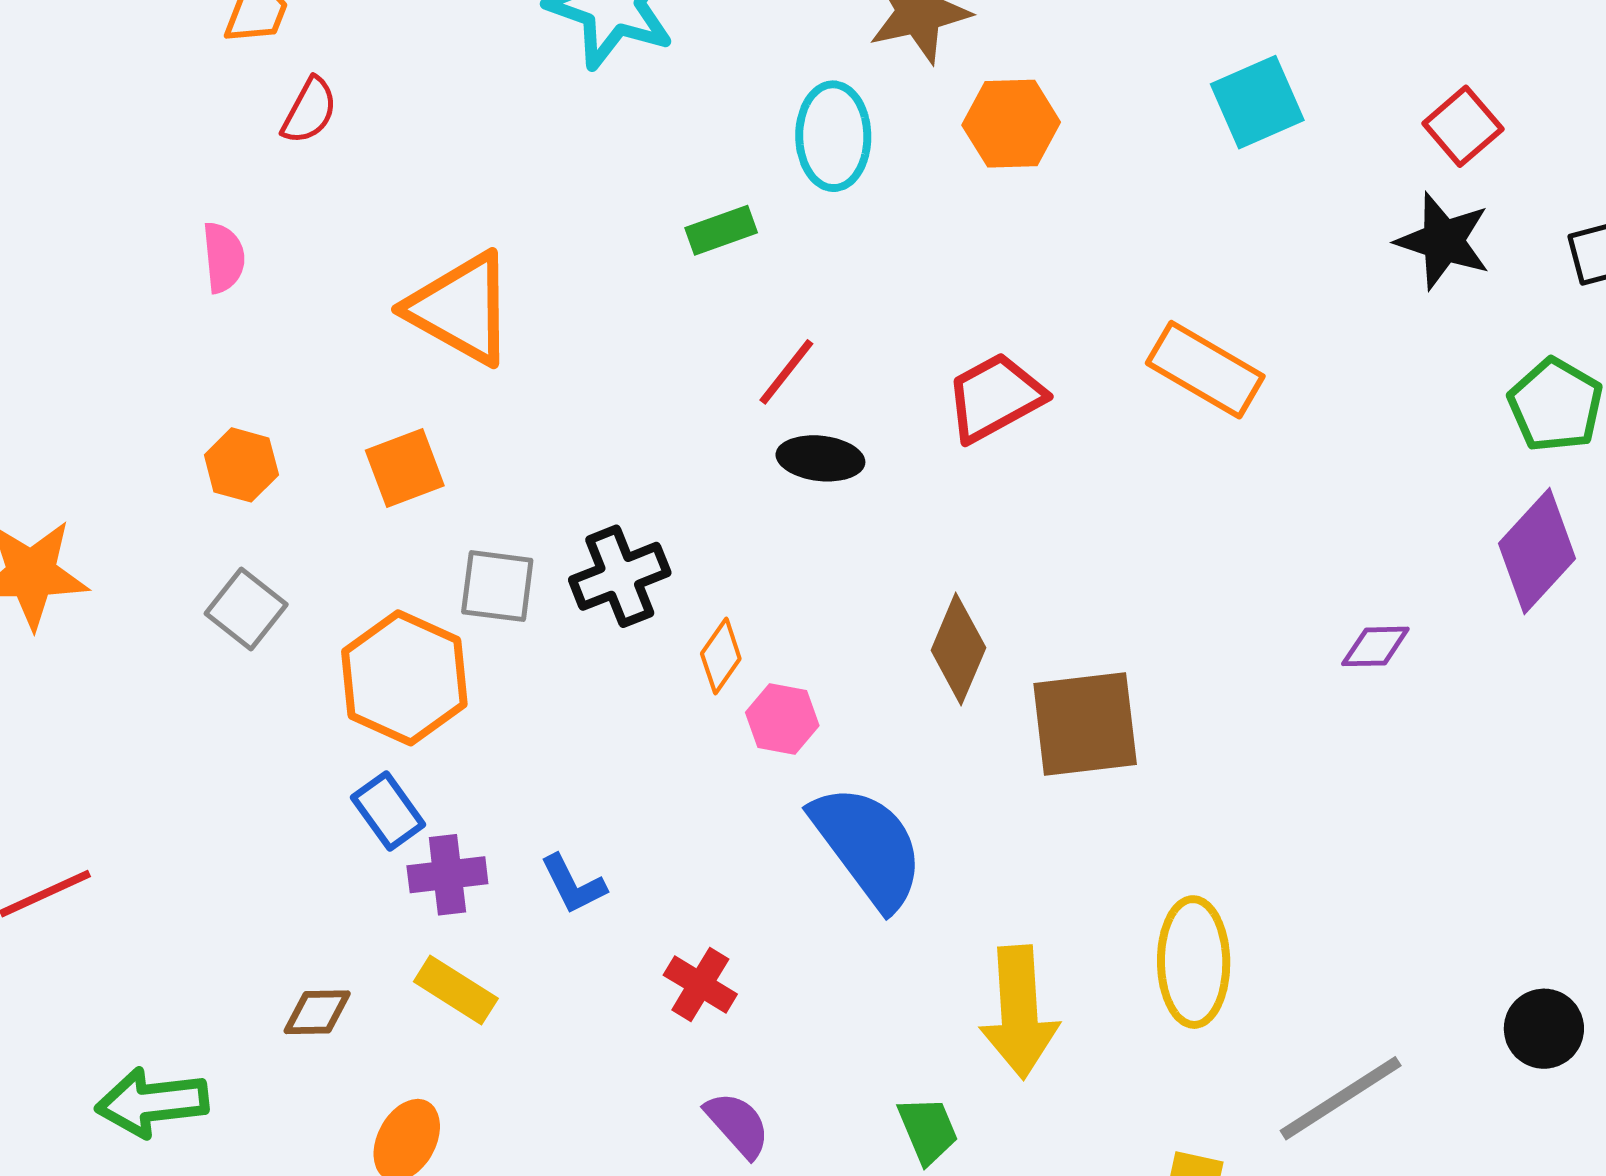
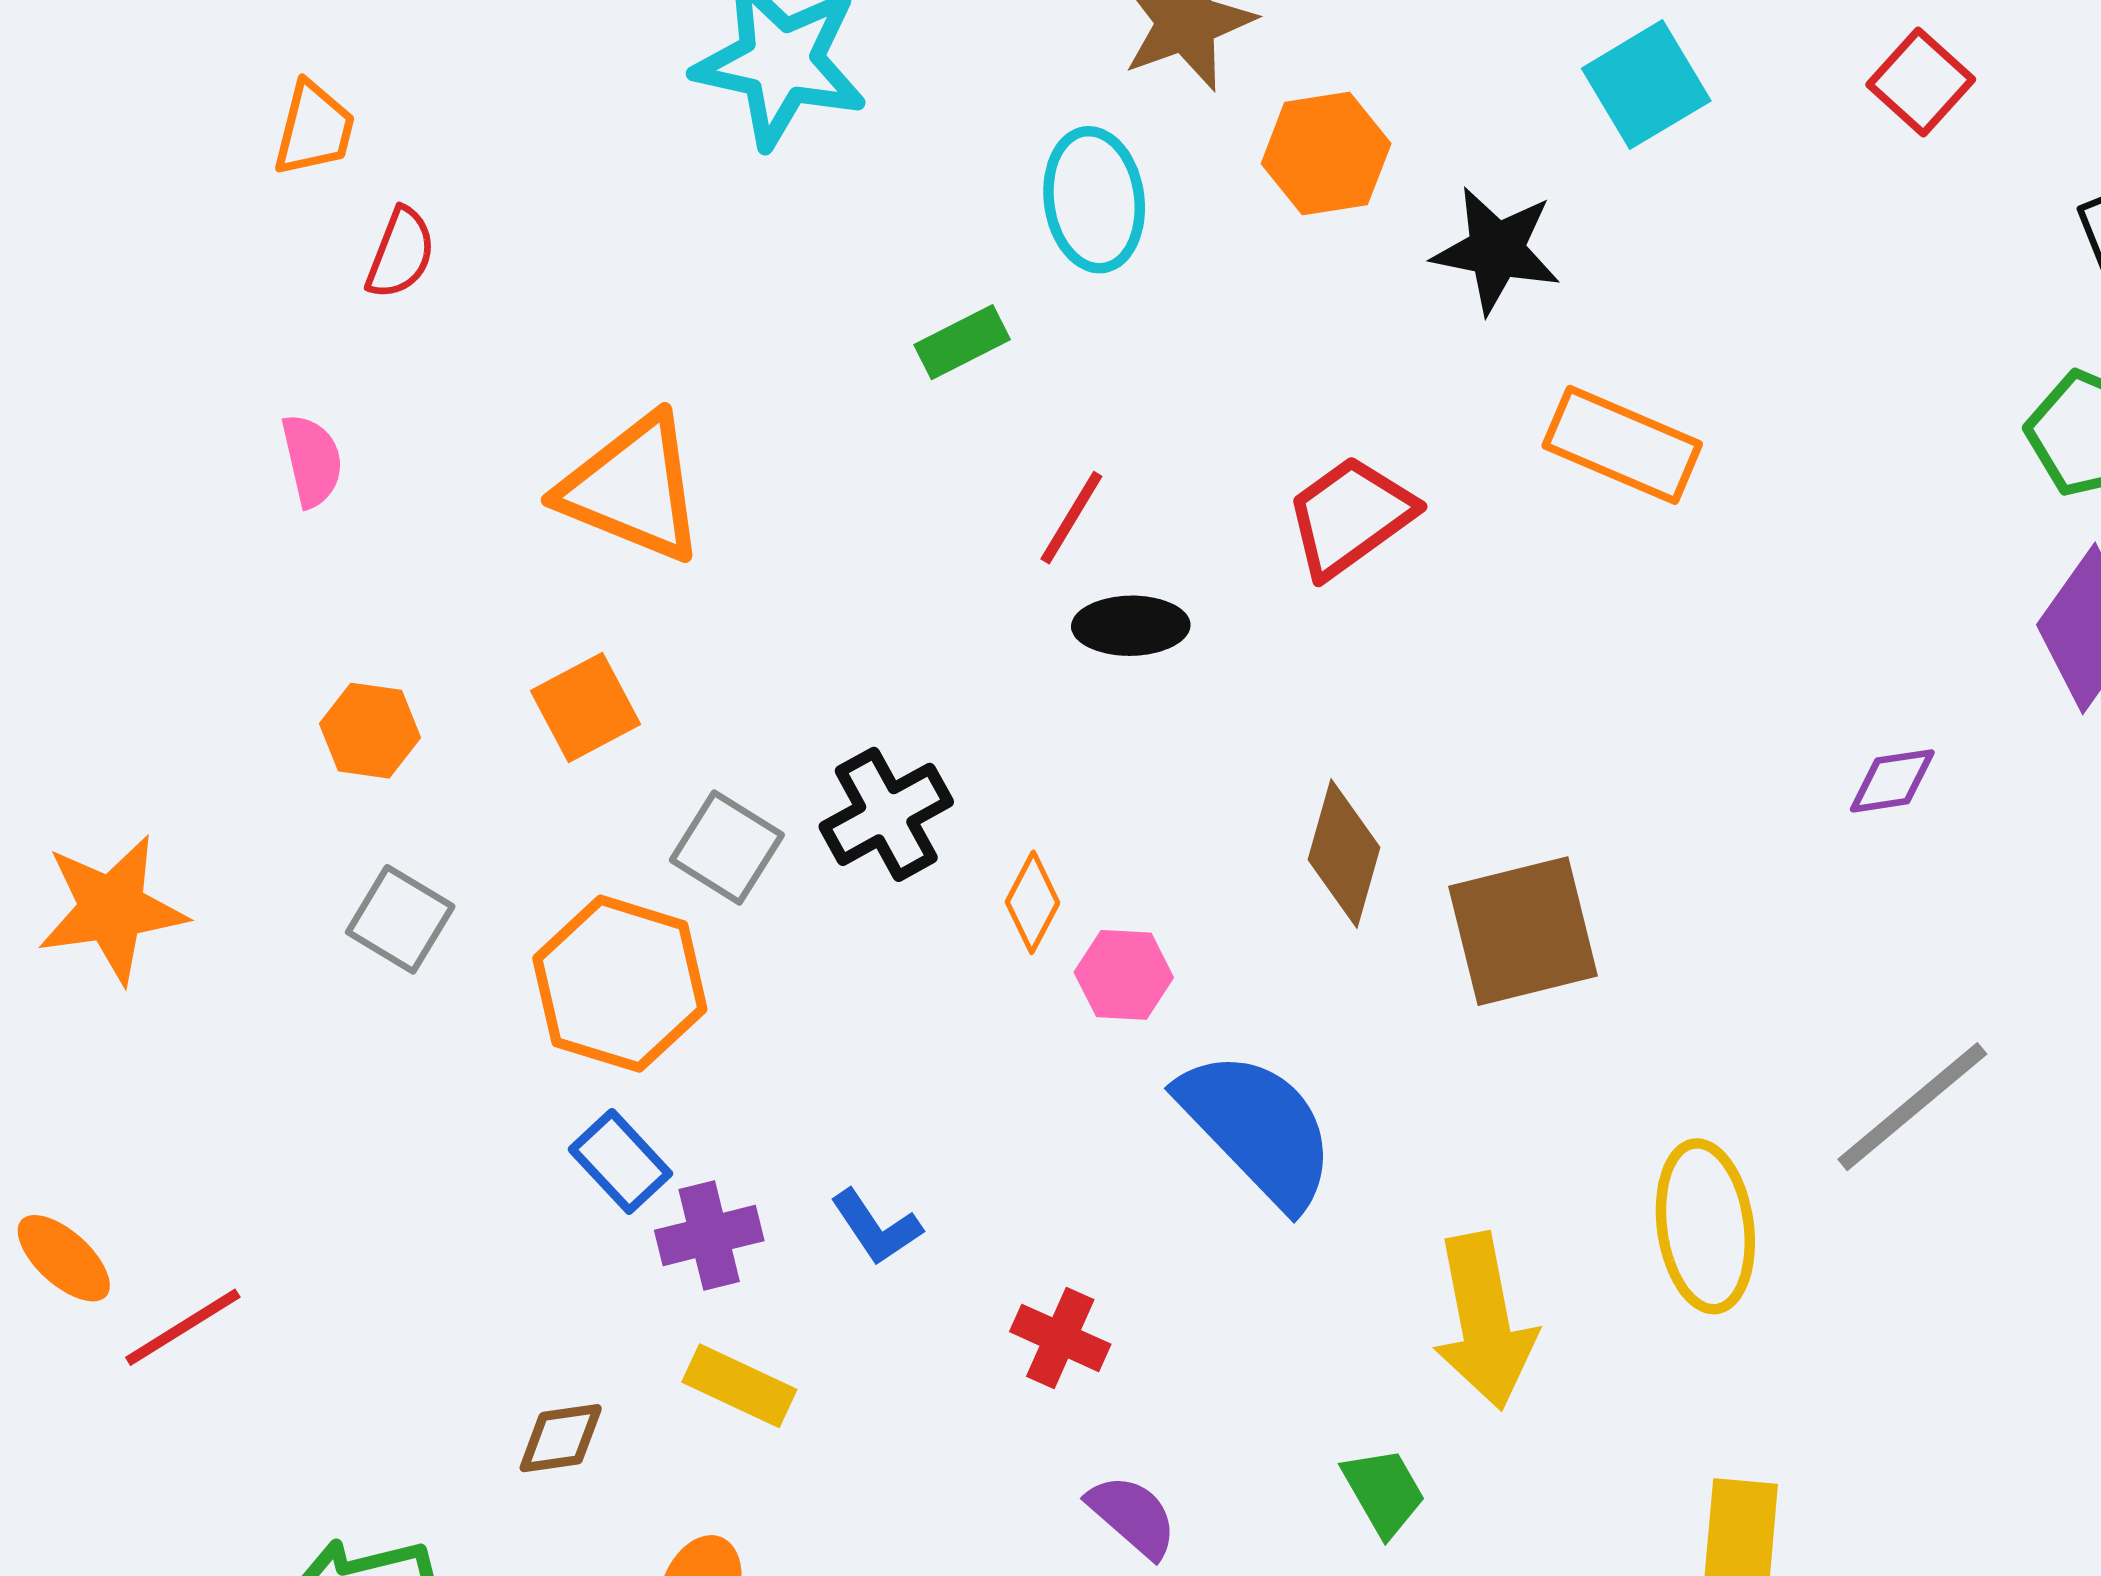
black star: (1443, 241) -> (1496, 250), moved
gray square: (497, 586) -> (727, 847), turned 32
gray line: (1341, 1098) -> (1912, 1107), moved

